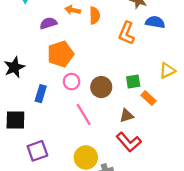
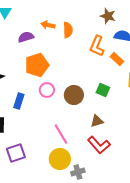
green square: (133, 82) -> (103, 90), turned 32
orange rectangle: (149, 98) -> (117, 59), moved
pink line: (84, 115) -> (61, 134), moved

